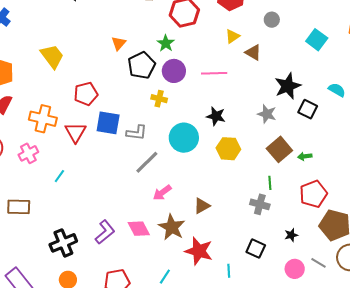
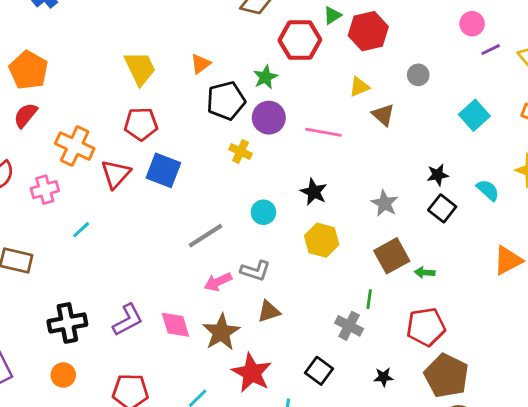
yellow trapezoid: (52, 56) -> (140, 68), moved
black star: (288, 86) -> (438, 175), moved, size x0.6
gray L-shape: (137, 133) -> (255, 271), moved
cyan circle: (184, 138) -> (263, 212), size x0.6
black square: (256, 249) -> (319, 371), moved

